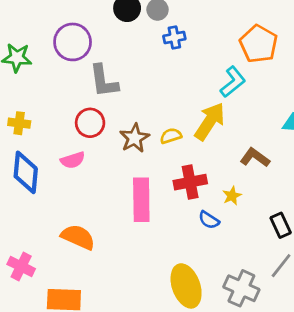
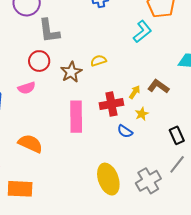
yellow arrow: (210, 121) -> (135, 92), moved, size x0.5
yellow semicircle: (171, 136) -> (98, 61), moved
gray cross: (241, 288) -> (148, 181), turned 35

